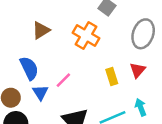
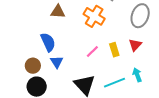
brown triangle: (41, 30) -> (58, 12), turned 35
pink line: (63, 80) -> (92, 51), moved

